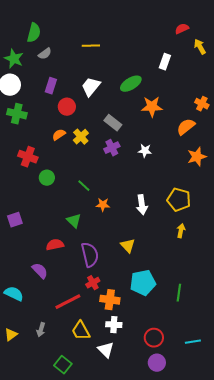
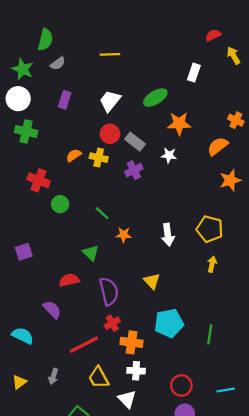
red circle: (67, 107) -> (110, 134), moved
yellow cross: (81, 137) -> (99, 158), turned -35
white star: (145, 151) -> (169, 155), moved

